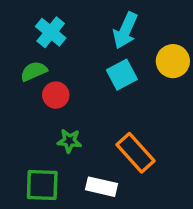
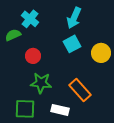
yellow circle: (173, 61) -> (101, 53), moved
green semicircle: (34, 71) -> (13, 35), moved
green star: (69, 141) -> (41, 83), size x1.5

